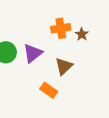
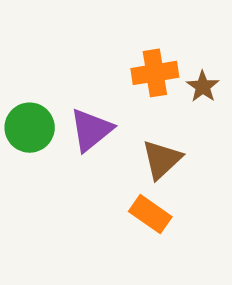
orange rectangle: (49, 90) -> (150, 214), moved

